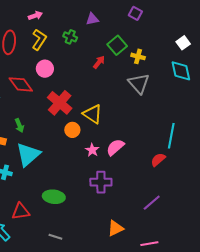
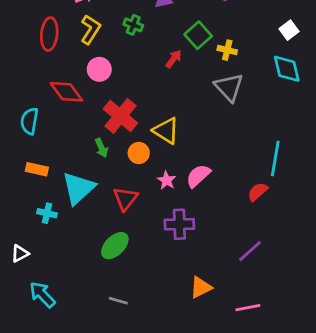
green arrow: (19, 125) -> (101, 148), moved
green ellipse: (54, 197) -> (115, 246), turned -50
red triangle: (21, 211) -> (125, 199), moved, turned -42

